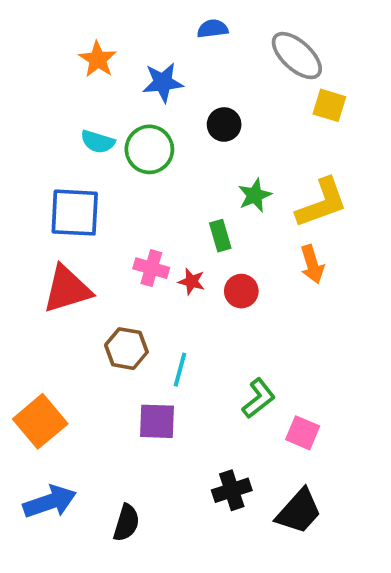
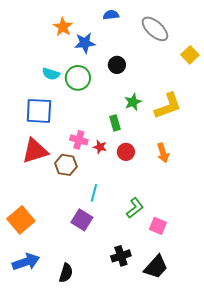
orange star: (98, 59) -> (63, 27), moved
yellow square: (329, 105) -> (190, 55), moved, turned 30
orange arrow: (312, 264) -> (163, 153), moved
brown hexagon: (126, 349) -> (66, 165), moved
purple square: (157, 421) -> (82, 220), turned 30

